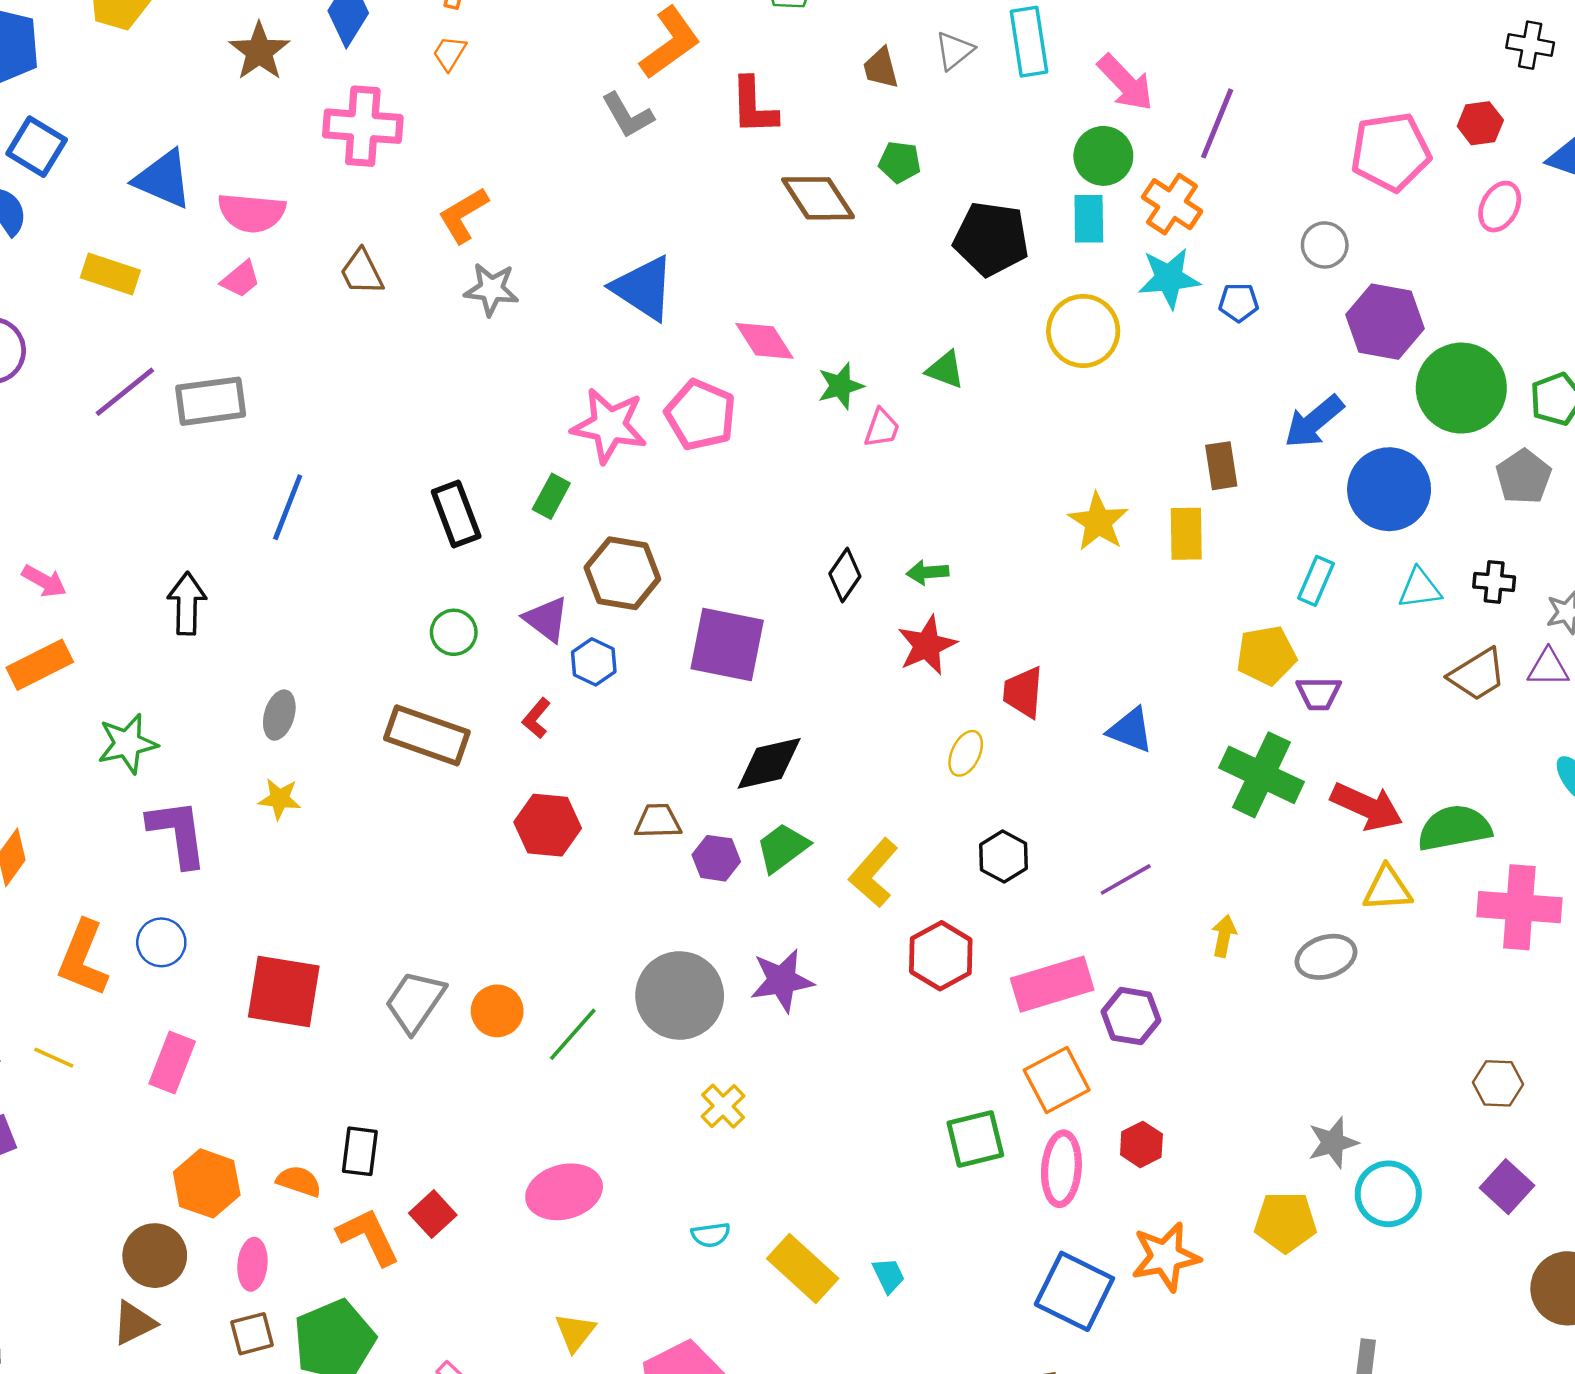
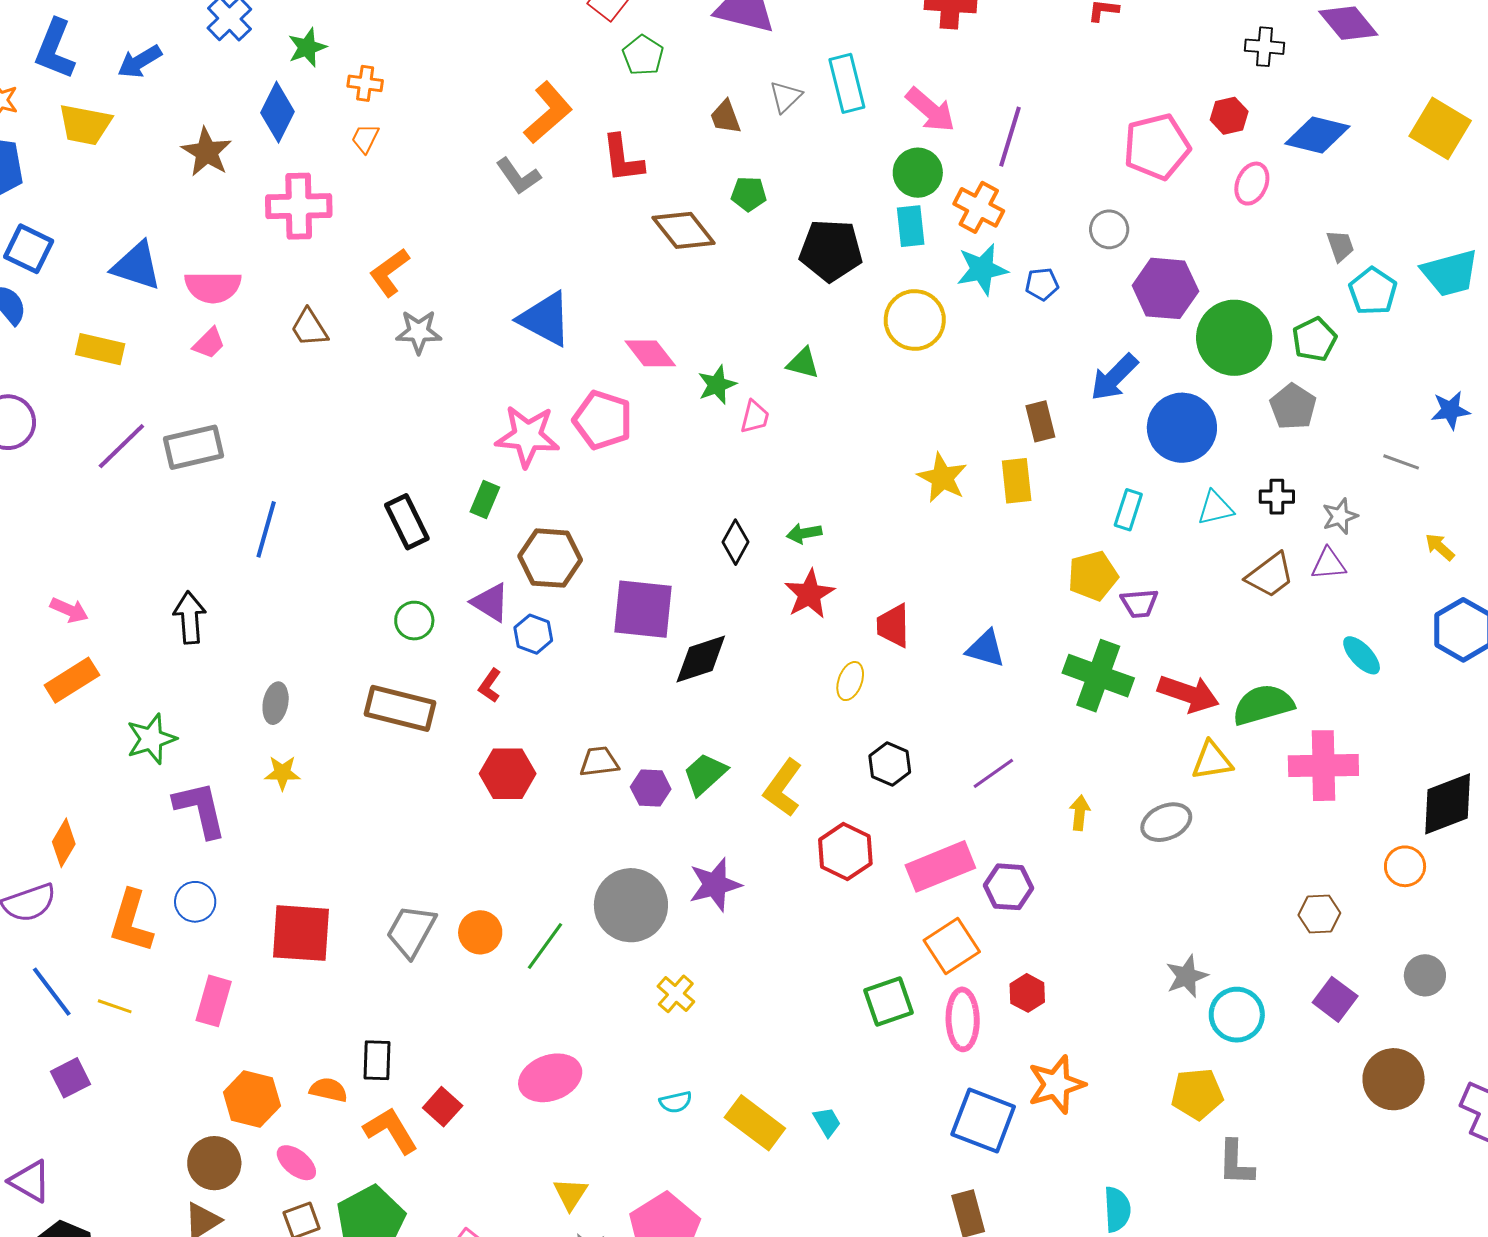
black diamond: (769, 763) -> (701, 659), moved
yellow pentagon: (1285, 1222) -> (1197, 1094), moved
pink ellipse: (252, 1264) -> (296, 1163), turned -51

